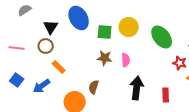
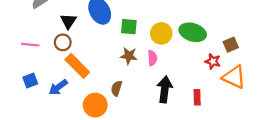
yellow circle: (129, 27) -> (161, 33), moved
green ellipse: (162, 37) -> (193, 32), turned -35
orange rectangle: (59, 67) -> (77, 66), size x1.6
blue square: (17, 80) -> (30, 80), turned 32

